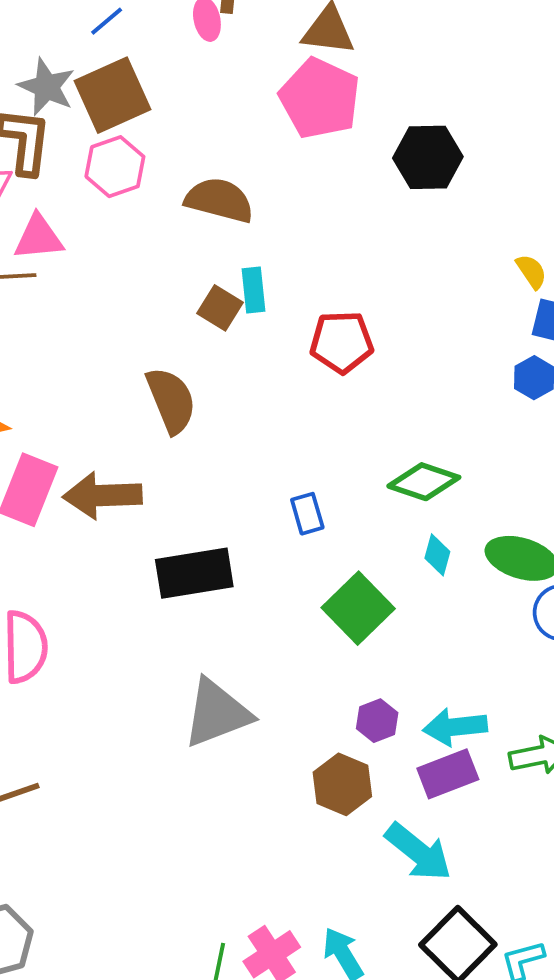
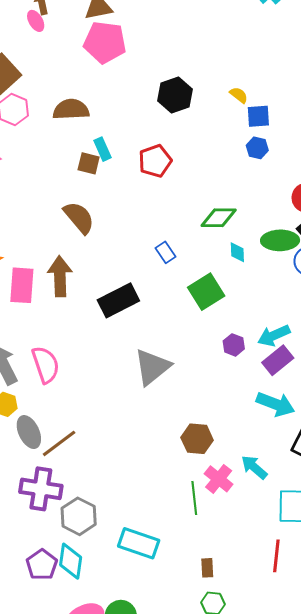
black hexagon: (428, 157) -> (175, 95), moved
brown arrow: (102, 495) -> (60, 276), turned 108
green square: (358, 608) -> (206, 292), turned 30
brown hexagon: (342, 784) -> (197, 439), moved

